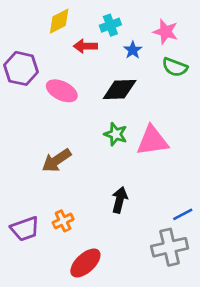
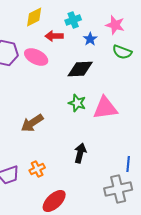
pink ellipse: (62, 91) -> (36, 57), moved
blue line: (183, 214) -> (128, 164), turned -56

